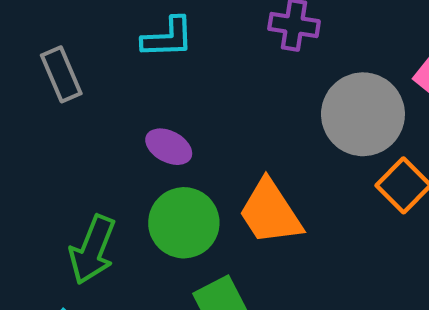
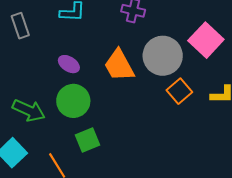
orange trapezoid: (270, 212) -> (119, 65), moved
green arrow: (92, 250) -> (29, 110), turned -92

